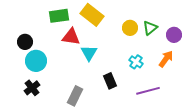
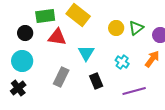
black circle: (25, 42) -> (25, 33), moved
cyan triangle: (89, 53) -> (86, 53), moved
gray rectangle: (75, 96) -> (61, 77), moved

